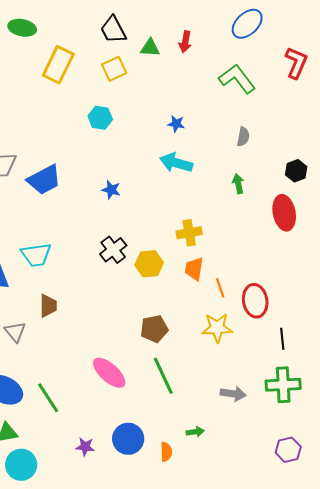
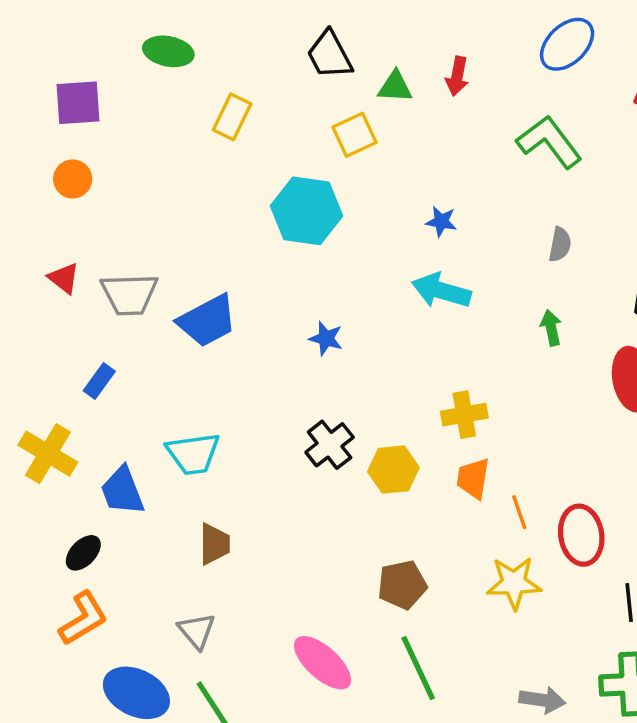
yellow rectangle: (58, 65) -> (232, 117), size x0.7
yellow square: (114, 69) -> (354, 135), moved
cyan hexagon: (100, 118) -> (307, 211), size x1.6
gray triangle: (15, 332) -> (197, 631), moved

